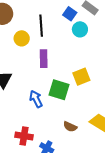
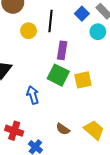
cyan circle: (80, 29) -> (98, 32), moved
purple rectangle: (44, 59) -> (62, 50), moved
green square: (59, 90) -> (58, 75), moved

